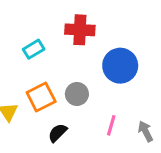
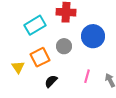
cyan rectangle: (34, 49) -> (35, 25), size x1.5
gray circle: (77, 94) -> (64, 46), moved

